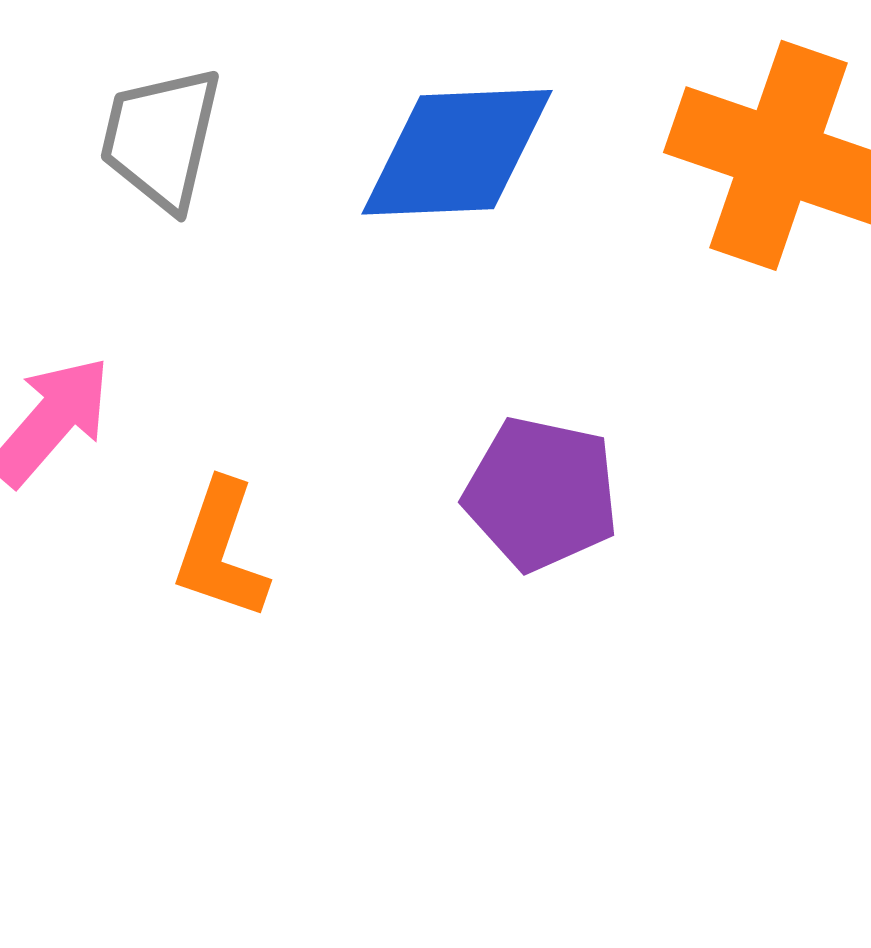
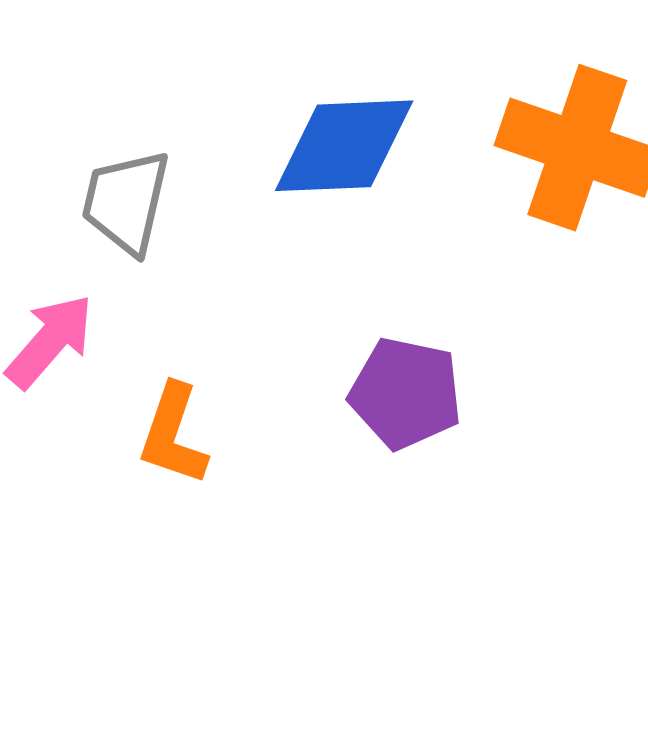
gray trapezoid: (161, 138) -> (126, 202), moved

